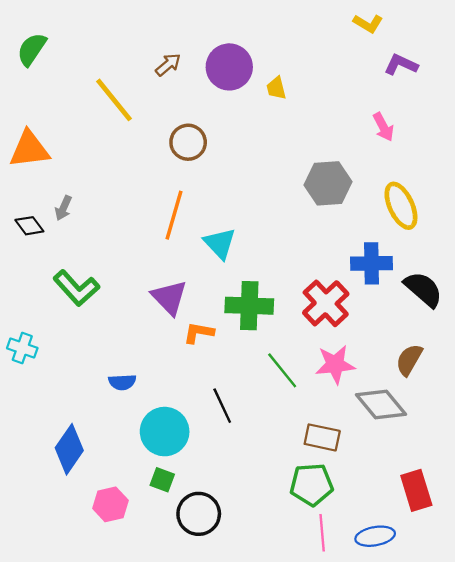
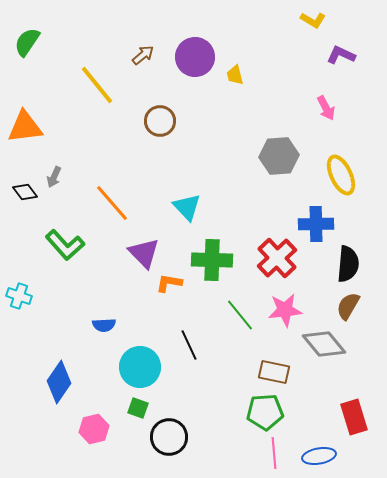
orange line: (174, 215) -> (112, 203), moved, turned -57
black semicircle: (423, 289) -> (348, 264), moved, turned 54

